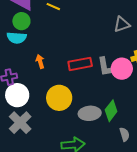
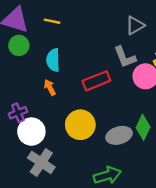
cyan semicircle: (17, 38) -> (53, 60), moved, turned 96
gray L-shape: (106, 67) -> (125, 57), moved

